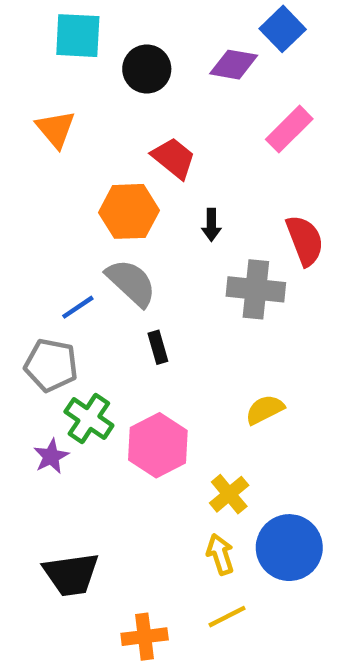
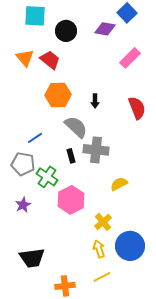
red trapezoid: (174, 158) -> (50, 60), moved
gray semicircle: (131, 283) -> (76, 127), moved
gray cross: (256, 289) -> (96, 150), moved
green cross: (89, 418) -> (47, 177), moved

